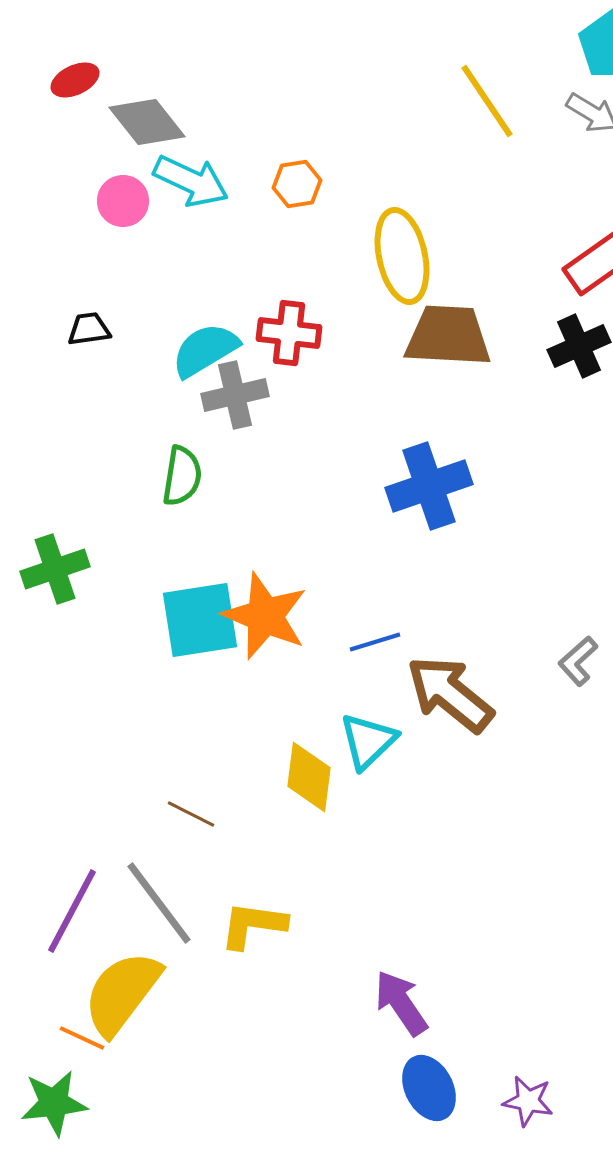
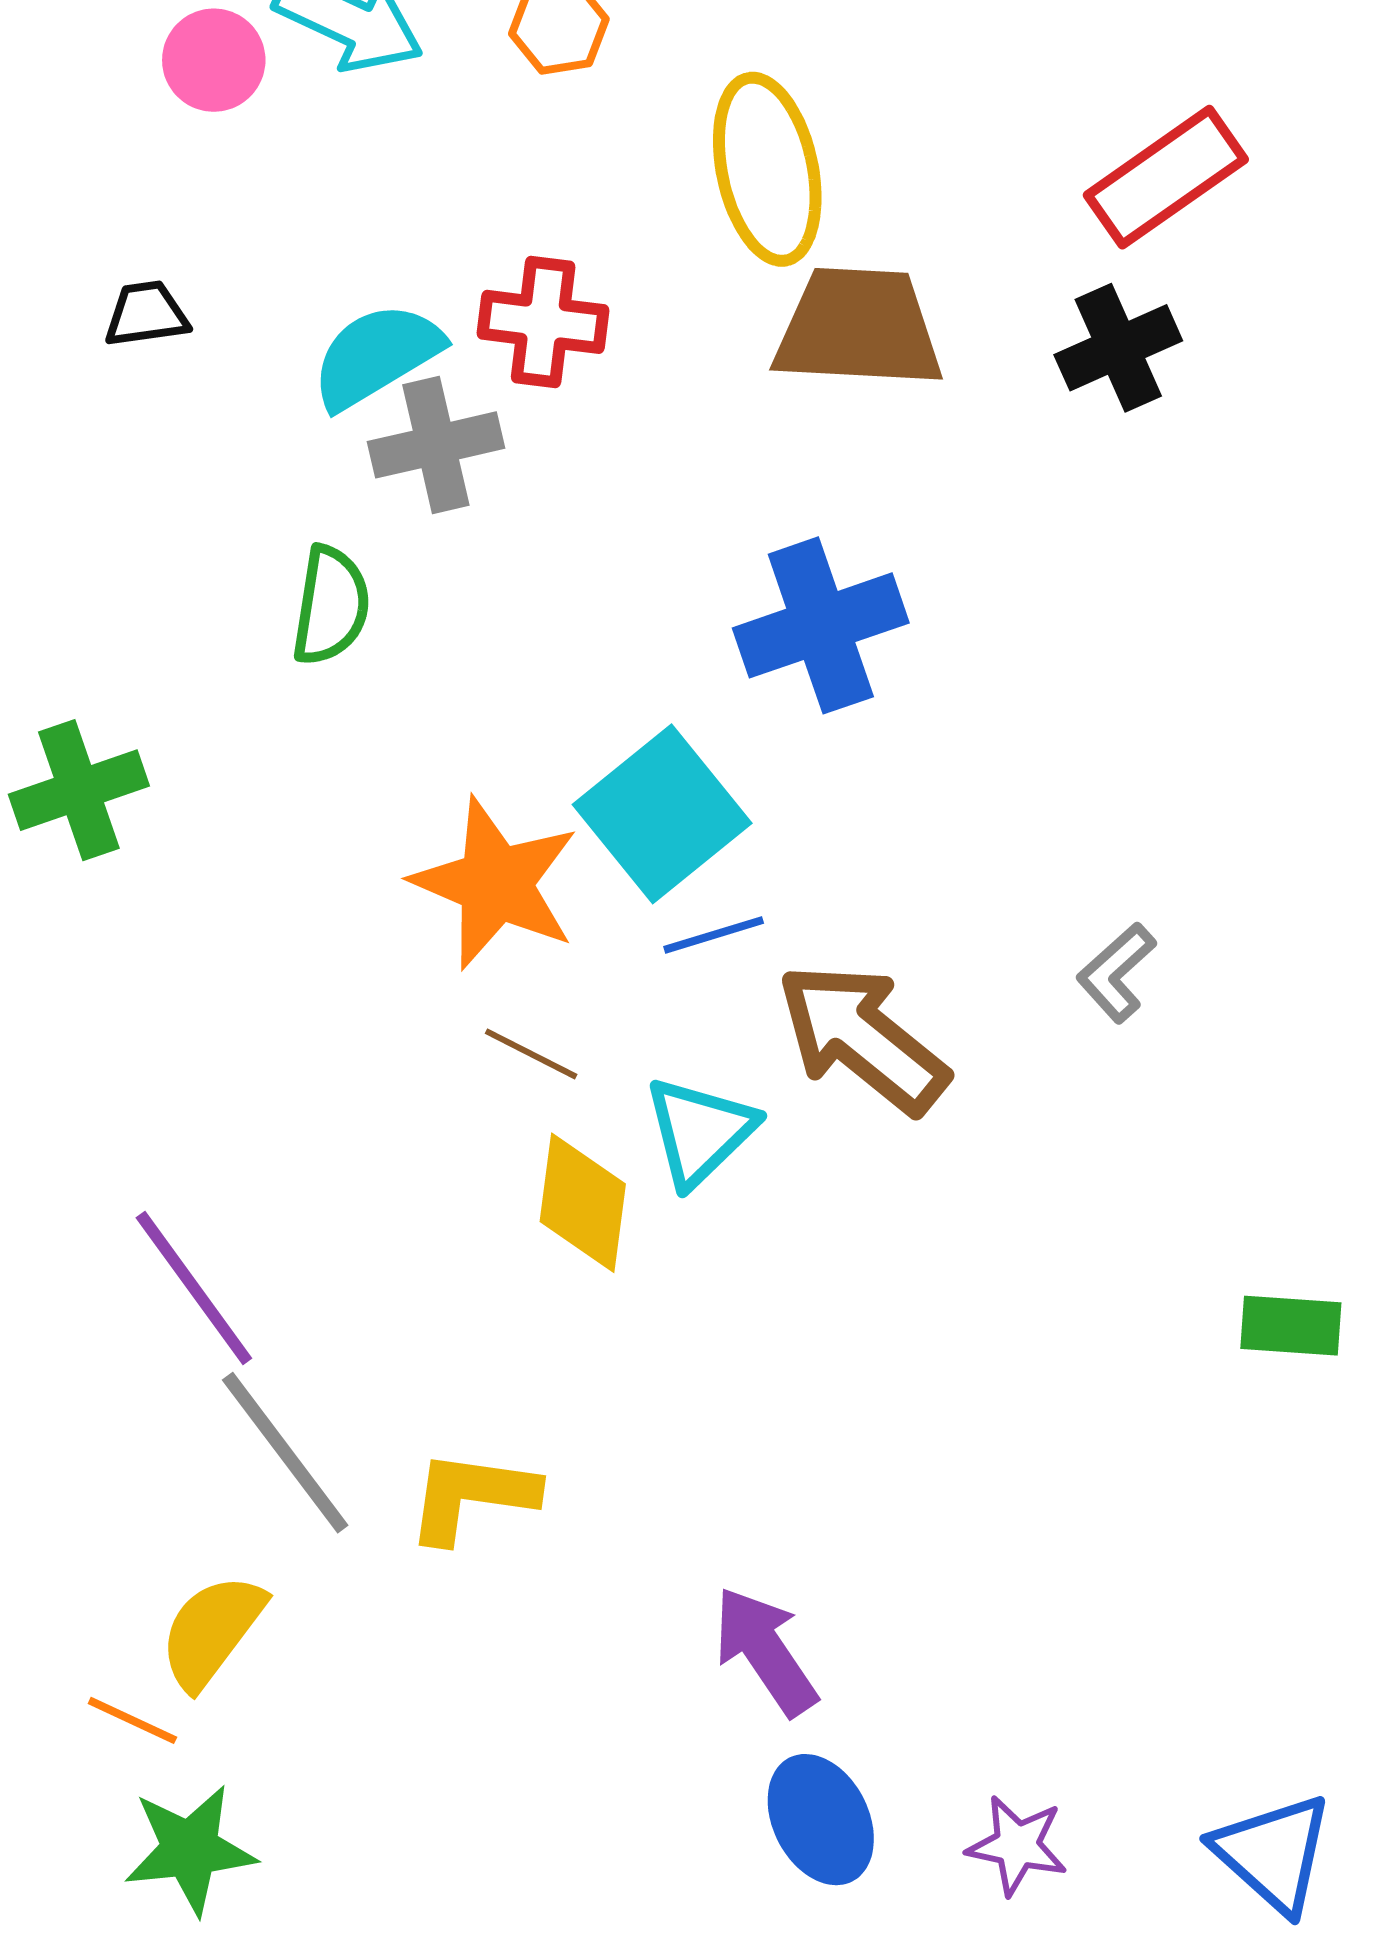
cyan square: (200, 620) -> (662, 814), moved, turned -30
brown line: (191, 814) -> (531, 1054), moved
purple line: (72, 911) -> (194, 1288), moved, turned -64
yellow semicircle: (122, 993) -> (212, 1631), size x0.7
green star: (54, 1103) -> (190, 1849), moved

